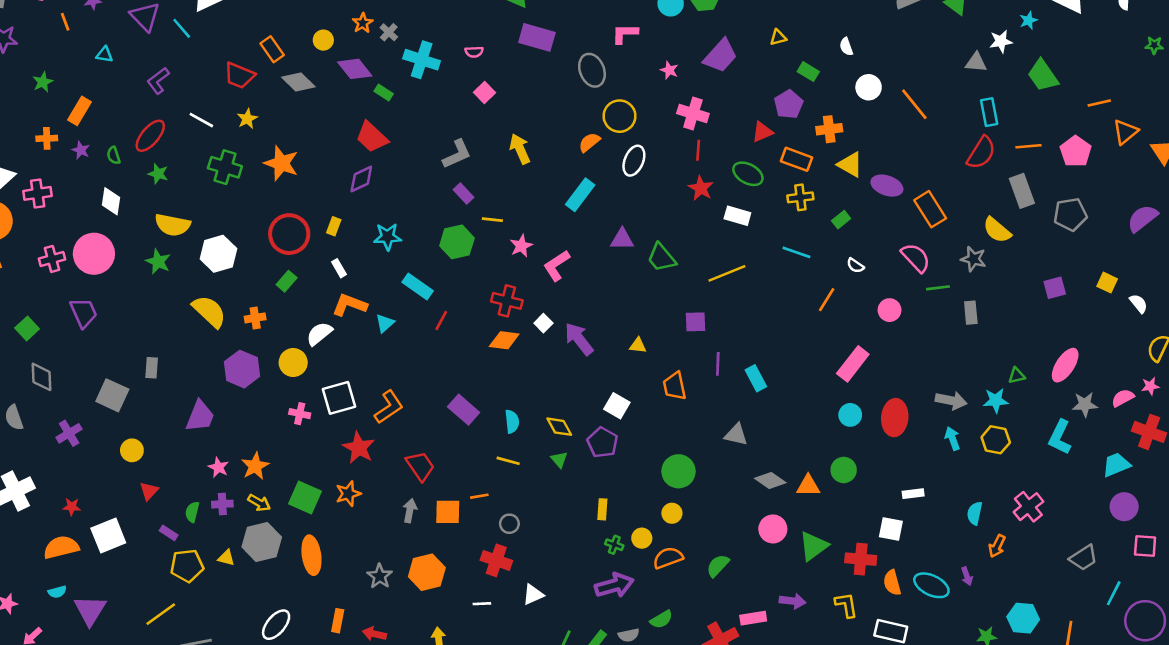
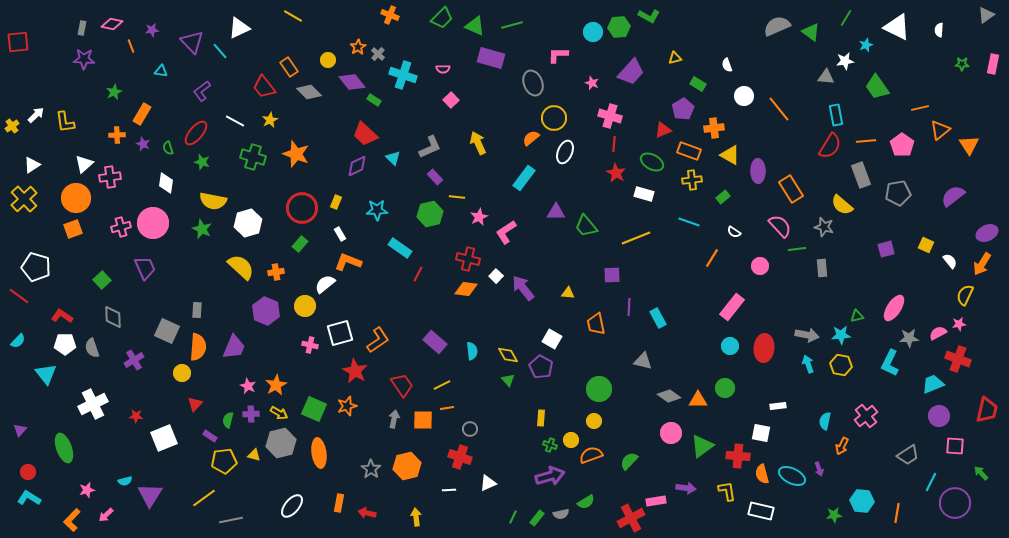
red trapezoid: (239, 75) -> (264, 87), turned 30
purple ellipse: (887, 186) -> (758, 171), turned 70
cyan triangle: (385, 323) -> (393, 158), moved, turned -35
yellow line: (508, 461) -> (442, 385), moved, turned -42
orange semicircle: (61, 547) -> (198, 347), moved, turned 108

